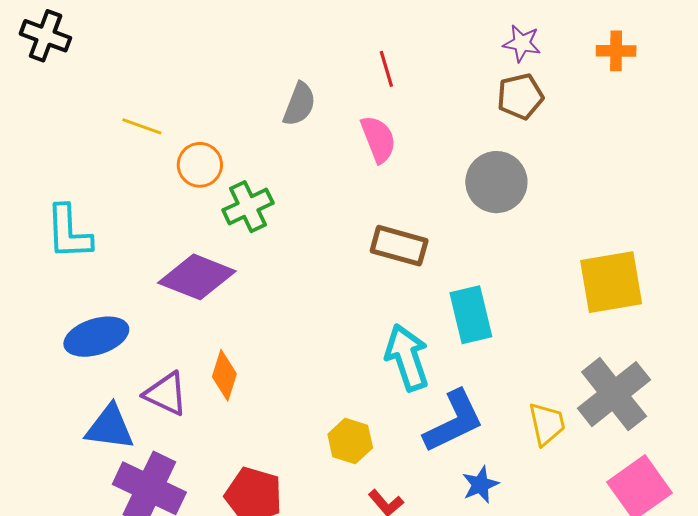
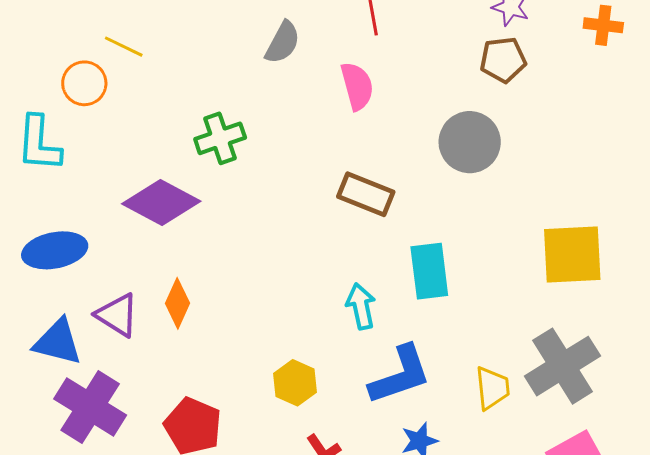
orange circle: (200, 165) -> (84, 83), moved
cyan arrow: (407, 357) -> (361, 306), size x0.7

